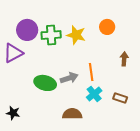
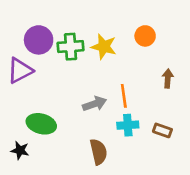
green ellipse: (45, 83) -> (41, 124), moved
cyan cross: (94, 94) -> (128, 125), turned 35
brown semicircle: (72, 114) -> (99, 152), turned 78

